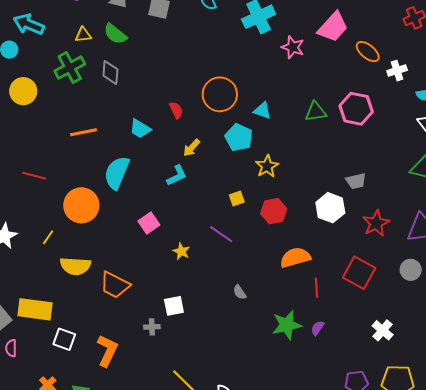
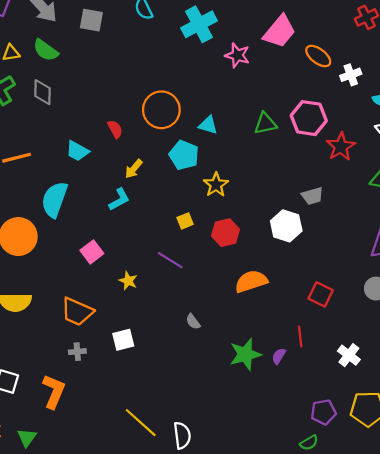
red star: (376, 223) -> (341, 147), moved
red square: (359, 273) -> (321, 294), size x0.7
orange trapezoid: (115, 285) -> (77, 312), moved
red line: (316, 288) -> (300, 337), moved
gray cross: (152, 327) -> (77, 352), moved

